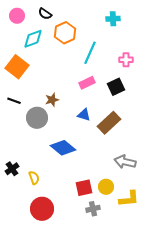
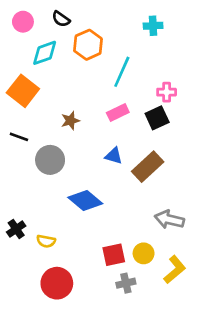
pink cross: (126, 60) -> (167, 92), moved
brown star: (52, 100) -> (70, 121), moved
yellow semicircle: (34, 178) -> (46, 241), turned 120
yellow L-shape: (129, 199) -> (175, 270), turned -35

